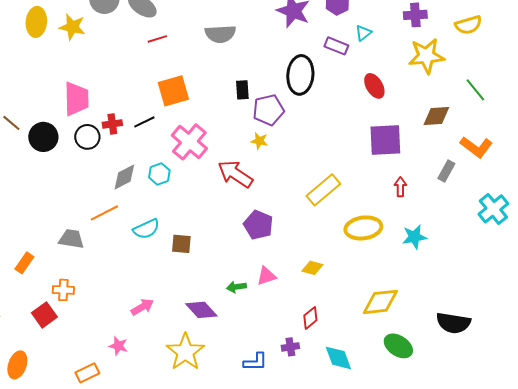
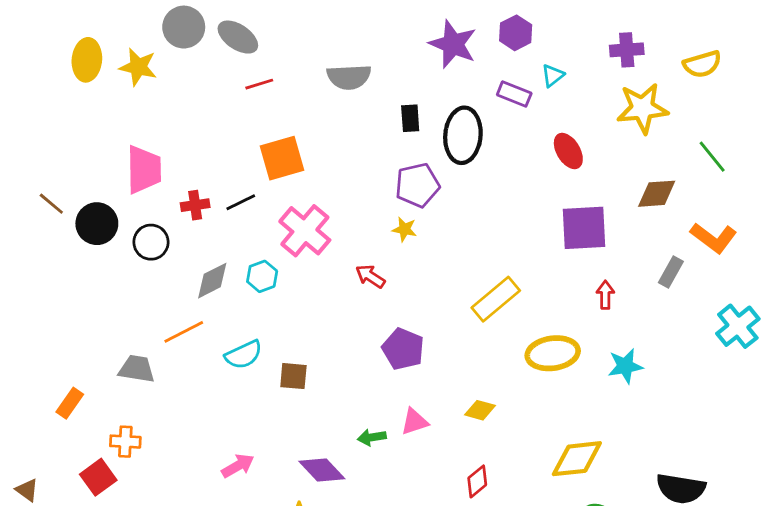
black rectangle: (242, 90) -> (410, 118), moved
black circle: (87, 137) -> (151, 242), moved
red arrow: (235, 174) -> (370, 276), size x0.6

